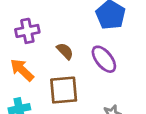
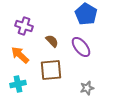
purple cross: (27, 31) -> (24, 26), turned 30

